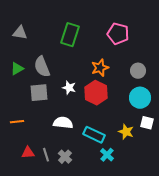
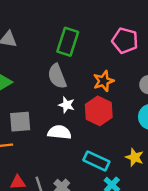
gray semicircle: (42, 67) -> (57, 76), moved
gray square: (39, 93) -> (20, 122), moved
white semicircle: (63, 123) -> (59, 132), moved

